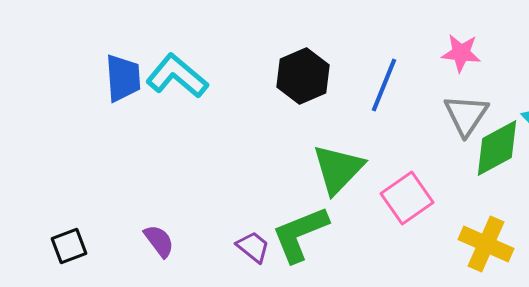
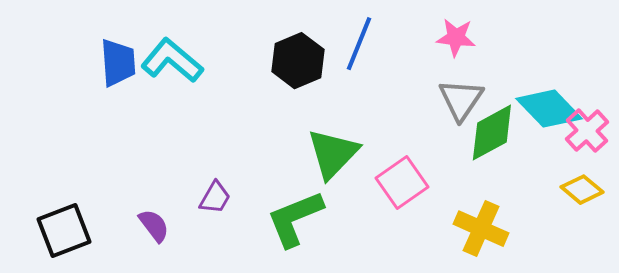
blue line: (384, 85) -> (359, 44), moved
black square: (69, 246) -> (64, 231), size x1.5
purple trapezoid: (253, 247) -> (215, 198), moved, turned 81

